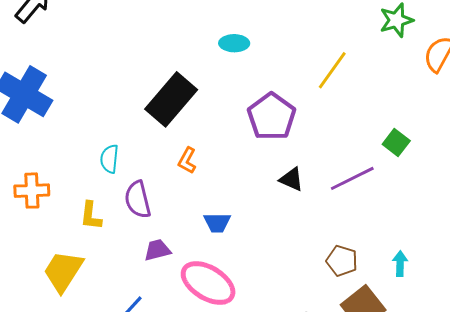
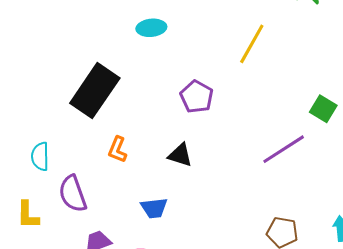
purple pentagon: (272, 117) -> (197, 97), size x0.7
black triangle: (291, 179) -> (180, 155), moved

